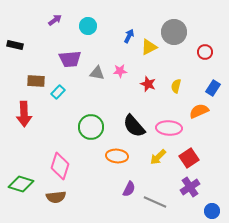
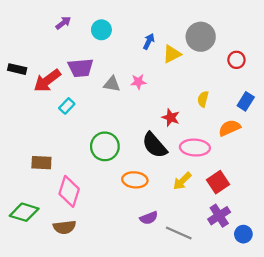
black rectangle: (15, 45) -> (17, 69), moved
brown rectangle: (36, 81) -> (41, 163), moved
red star: (148, 84) -> (171, 118), moved
red arrow: (24, 114) -> (47, 81), moved, turned 55
purple semicircle: (129, 189) -> (149, 218), turned 42
blue circle: (212, 211) -> (243, 234), moved

